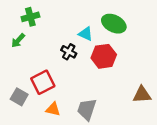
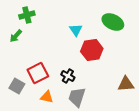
green ellipse: (114, 24) -> (113, 22), moved
cyan triangle: (86, 34) -> (76, 30), turned 32
black cross: (69, 52) -> (68, 76), moved

